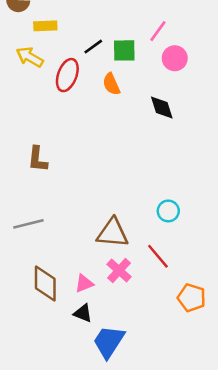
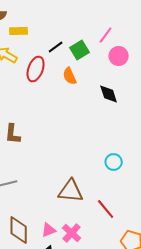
green square: (124, 50) -> (80, 50), turned -30
cyan circle: (168, 211) -> (114, 162), moved
pink cross: (119, 270) -> (72, 233), moved

